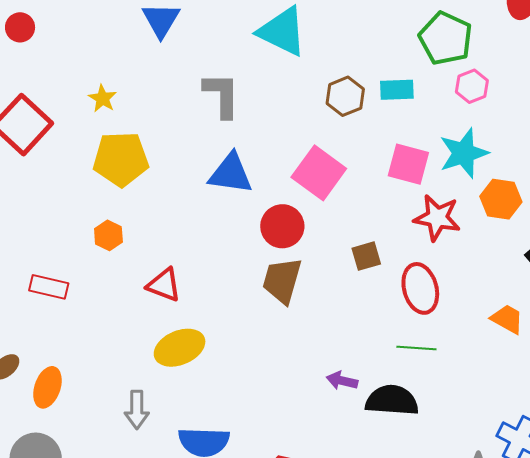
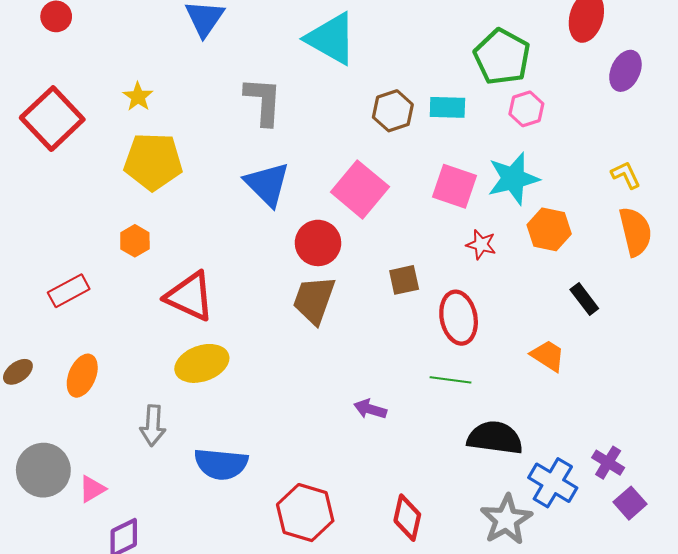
blue triangle: (231, 174) -> (267, 184), turned 33
red star: (437, 218) -> (481, 245), size x0.6
red triangle: (164, 285) -> (190, 296), size x1.4
red rectangle: (49, 287) -> (69, 291), turned -45
orange ellipse: (47, 387) -> (82, 376), moved
black semicircle: (392, 400) -> (495, 438), moved

